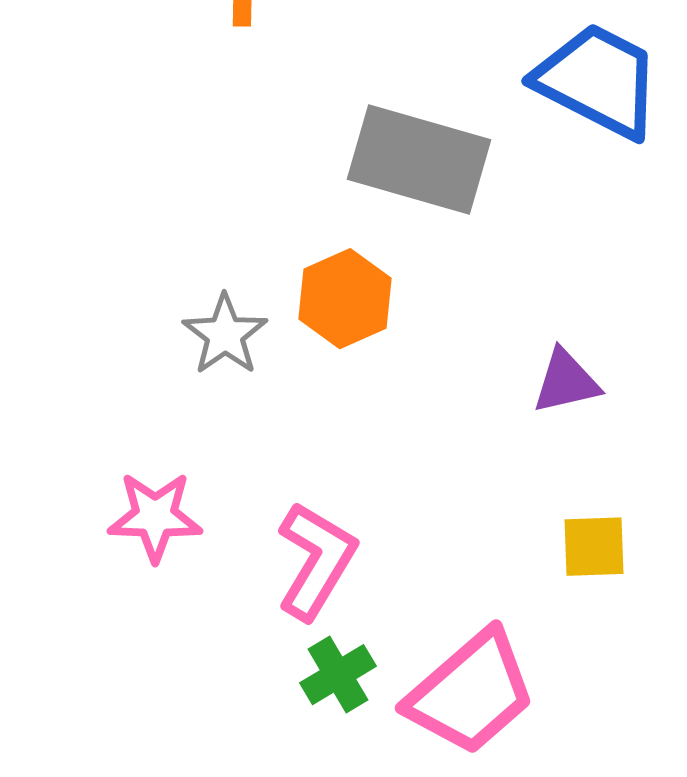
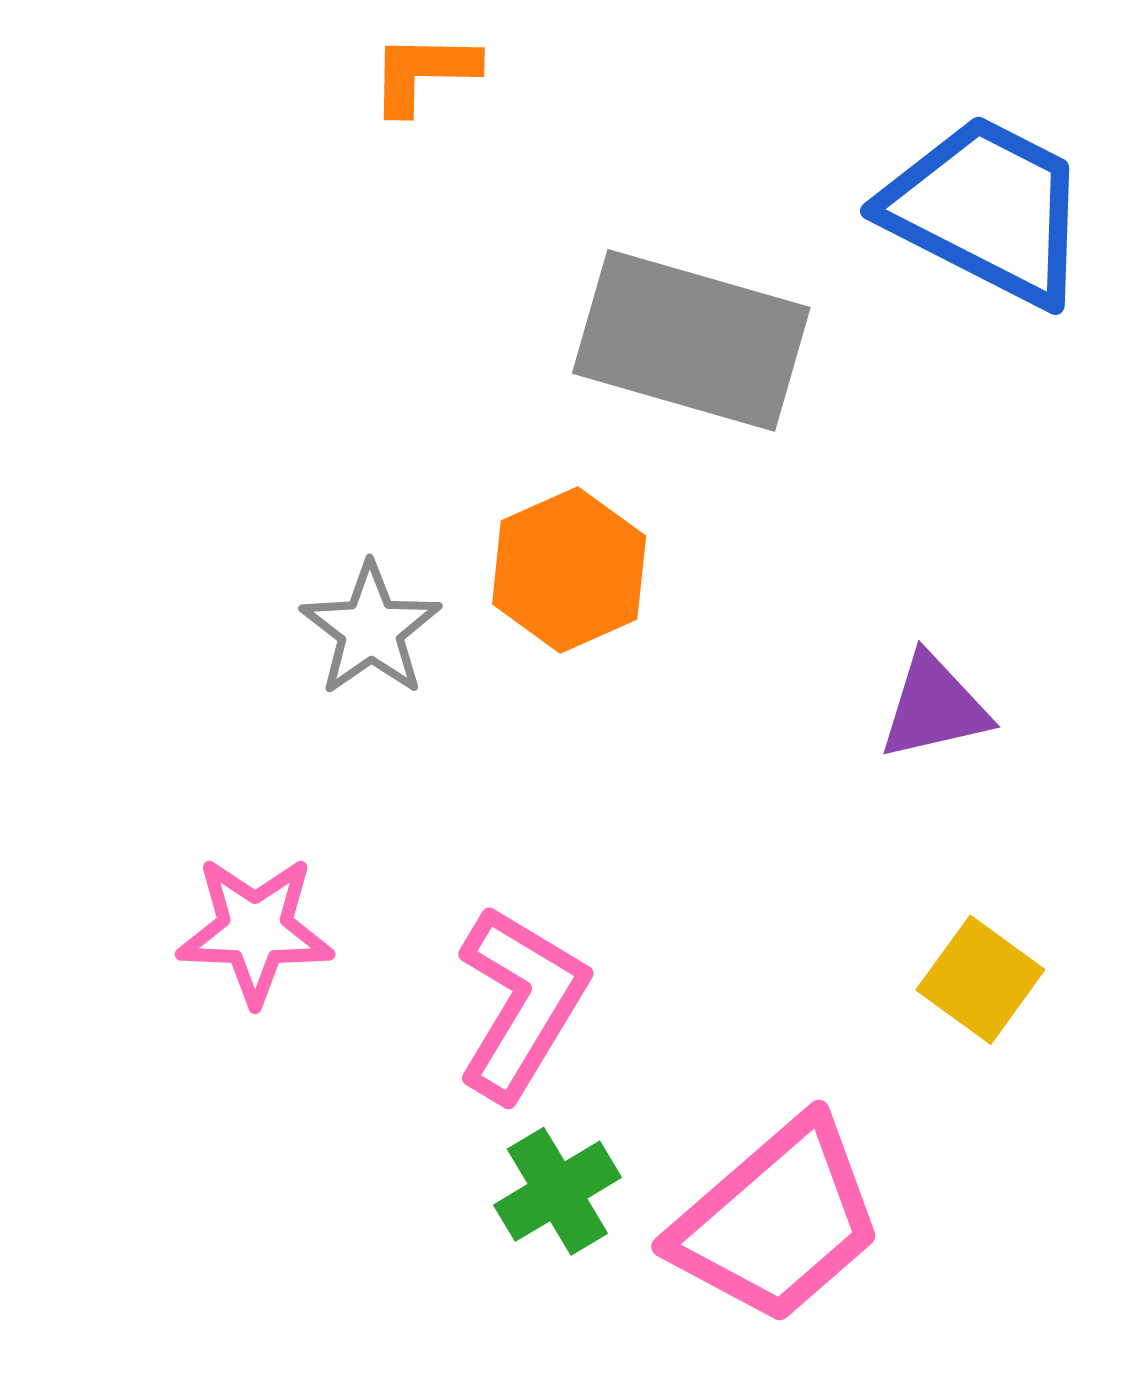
yellow square: (594, 547) -> (980, 980), turned 38

